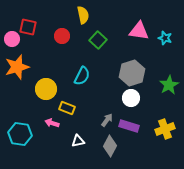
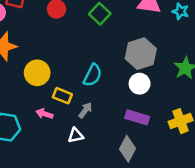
cyan semicircle: (82, 76) -> (93, 75), moved
gray arrow: (107, 120) -> (85, 110), moved
gray diamond: (110, 146) -> (127, 149), moved

